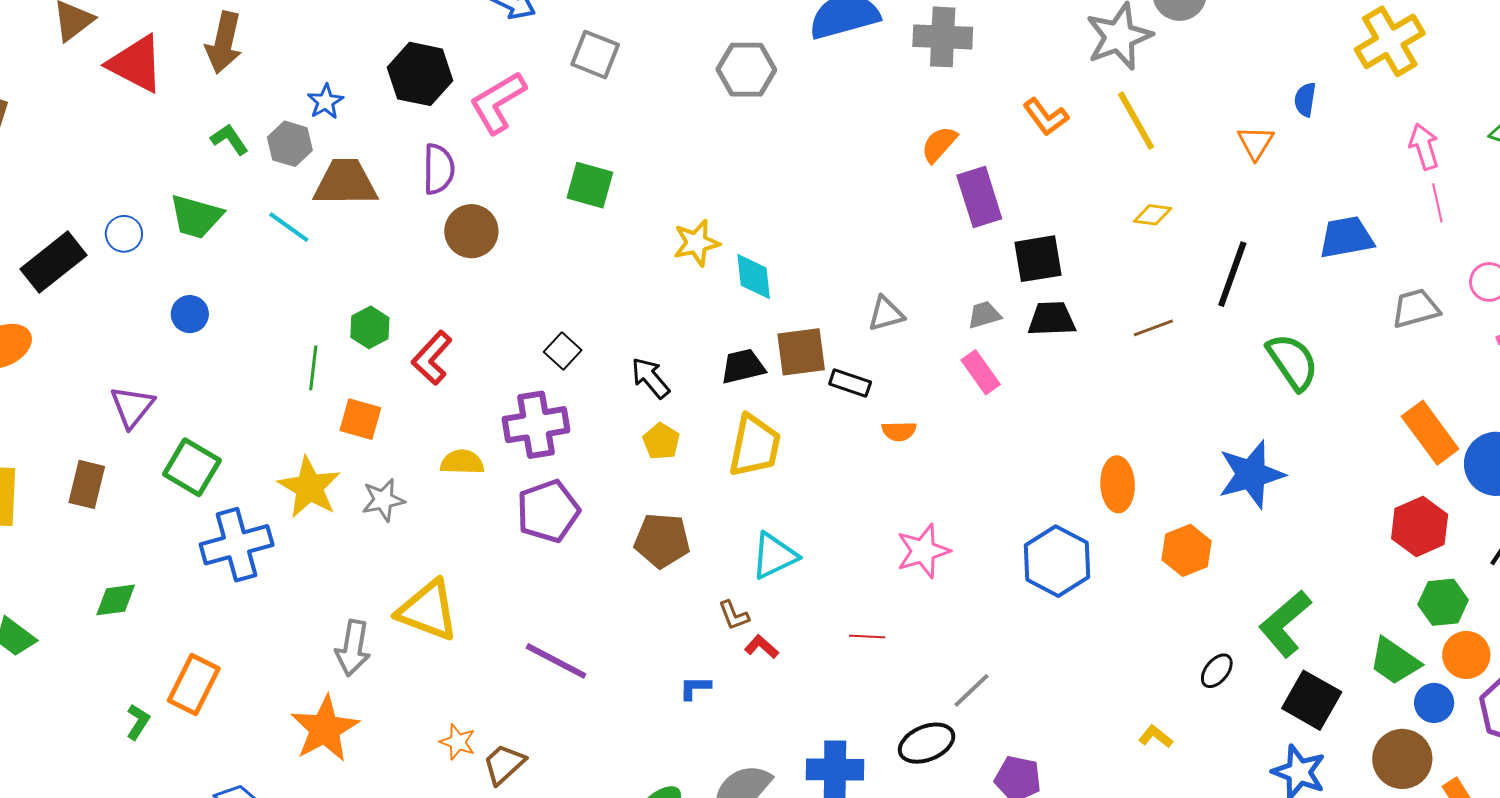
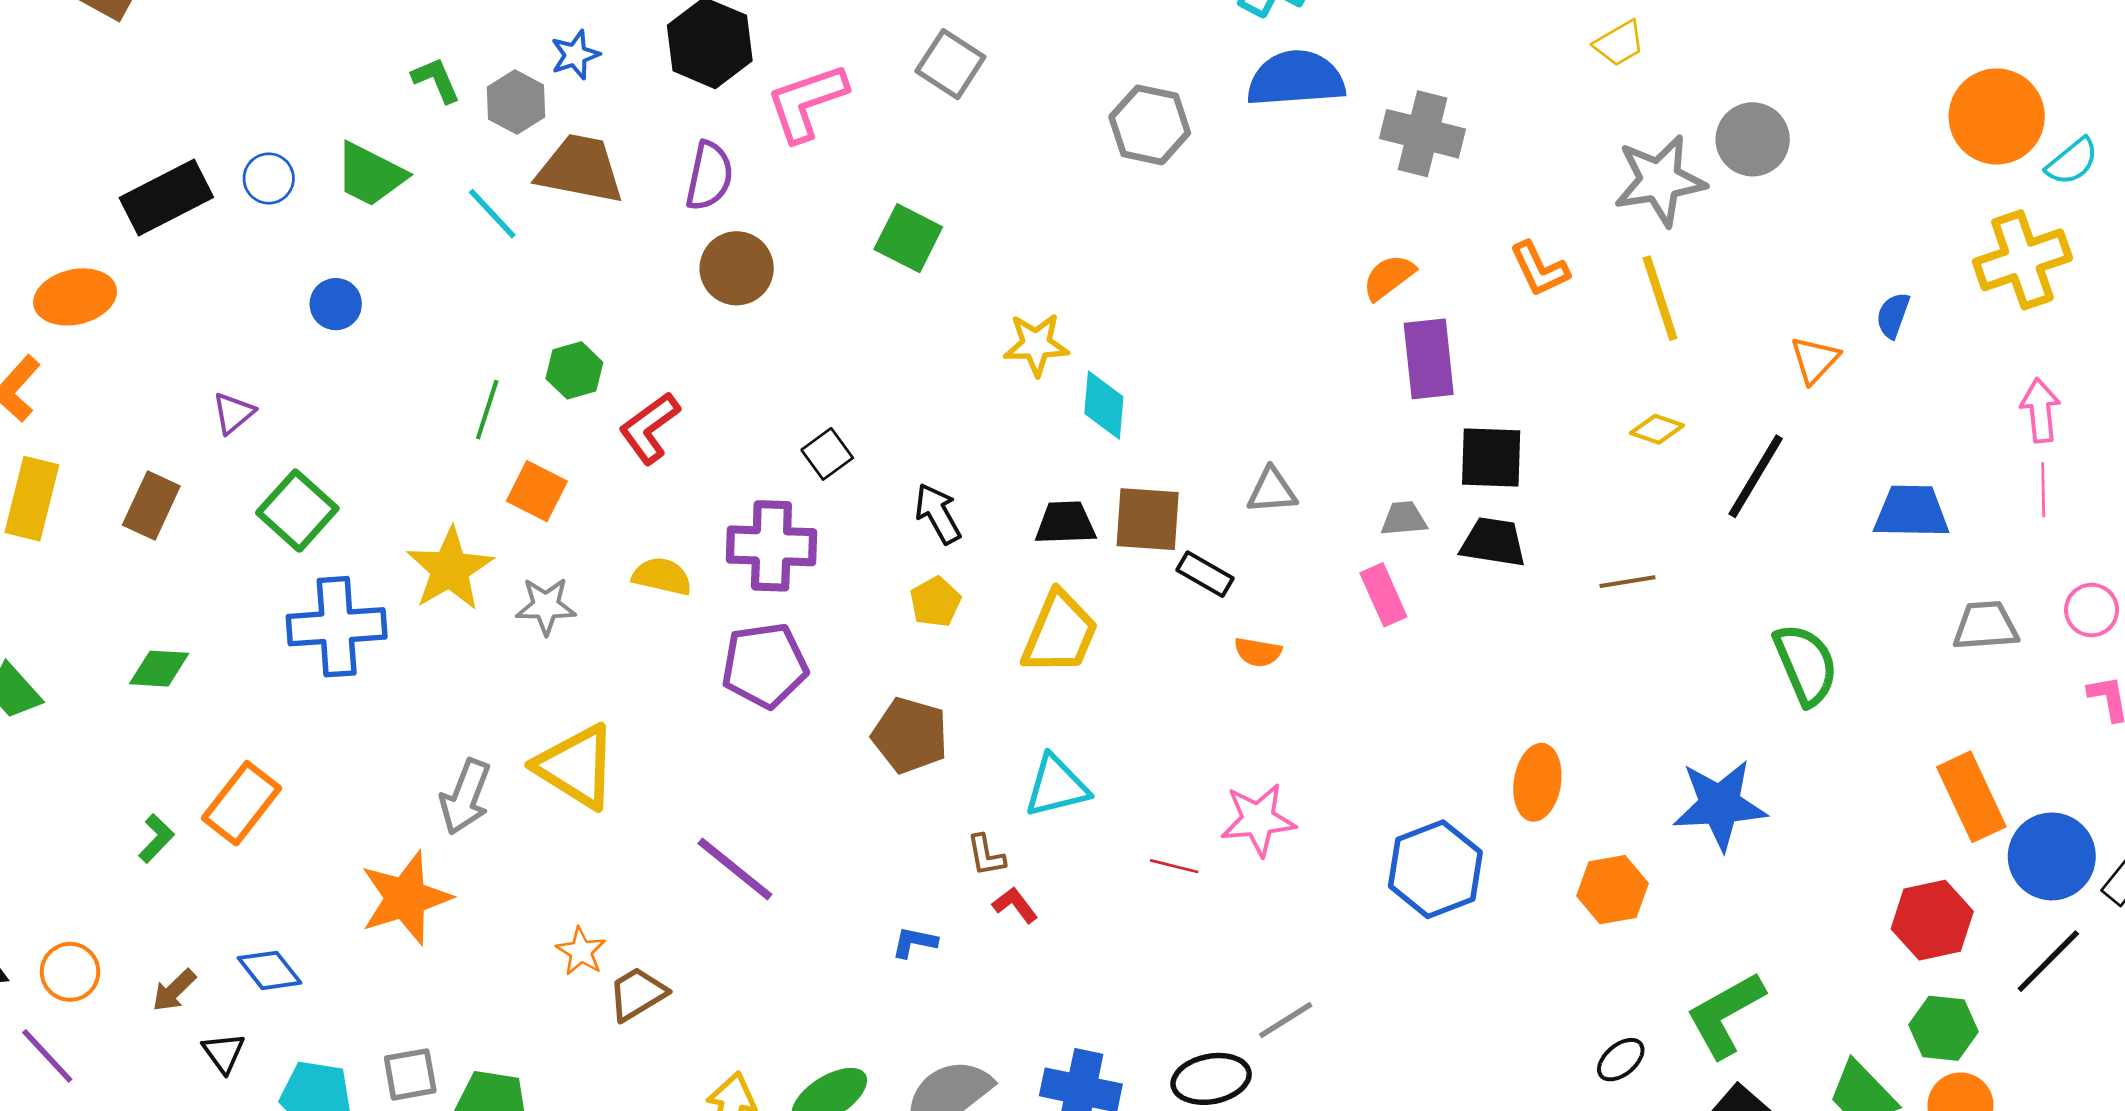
black line: (1232, 274) -> (1756, 476), moved
purple triangle: (132, 407) -> (233, 413), size x0.7
red line: (867, 636) -> (1174, 866), moved

